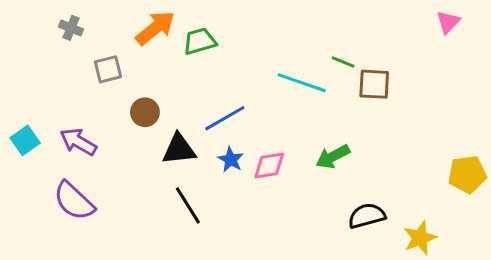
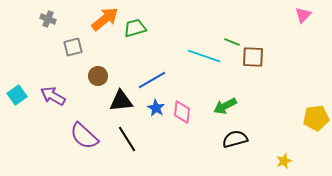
pink diamond: (269, 165) -> (182, 112), turned -75
purple semicircle: (74, 201) -> (84, 136), moved
black semicircle: (367, 216) -> (235, 139), moved
yellow star: (420, 238) -> (284, 161), size x0.7

